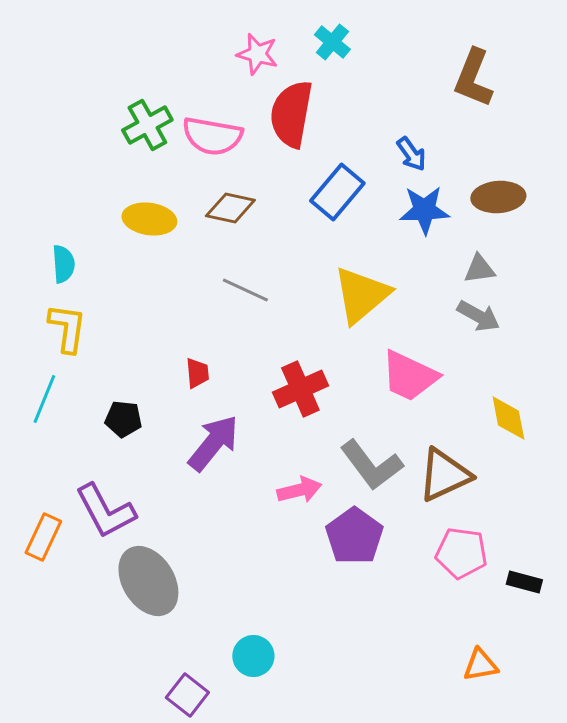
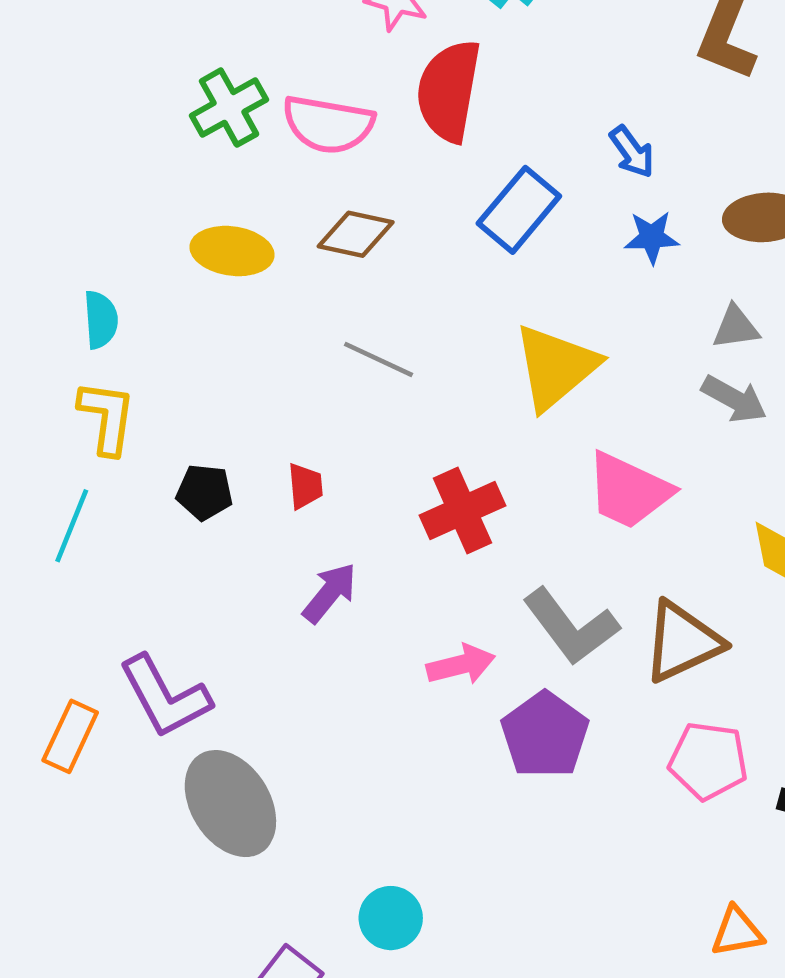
blue star: (424, 210) -> (652, 237), size x0.7
black pentagon: (123, 419) -> (205, 492), moved
purple arrow: (213, 443) -> (330, 593), size x0.7

